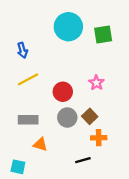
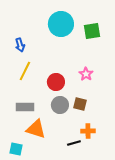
yellow line: (28, 79) -> (25, 71), turned -36
brown square: (90, 116) -> (80, 104), turned -32
orange cross: (99, 138) -> (88, 131), moved
orange triangle: (40, 144) -> (36, 129), size x1.5

